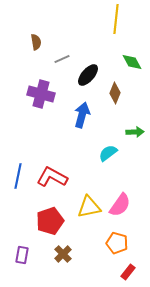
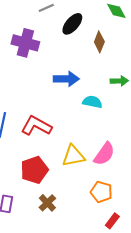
blue arrow: (82, 115) -> (66, 79), moved, turned 75
cyan semicircle: (108, 153) -> (92, 102), turned 48

